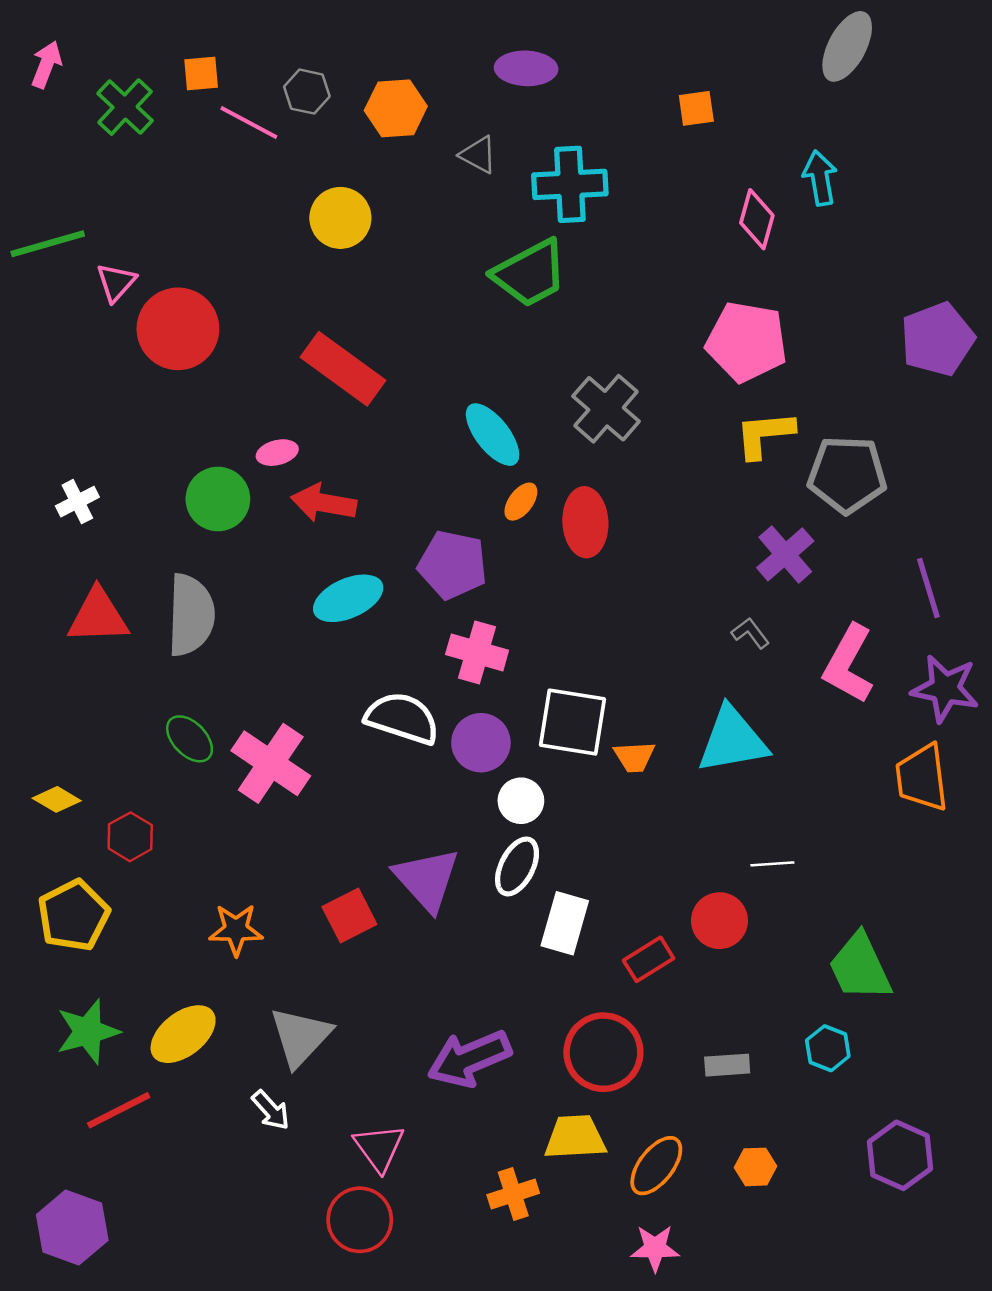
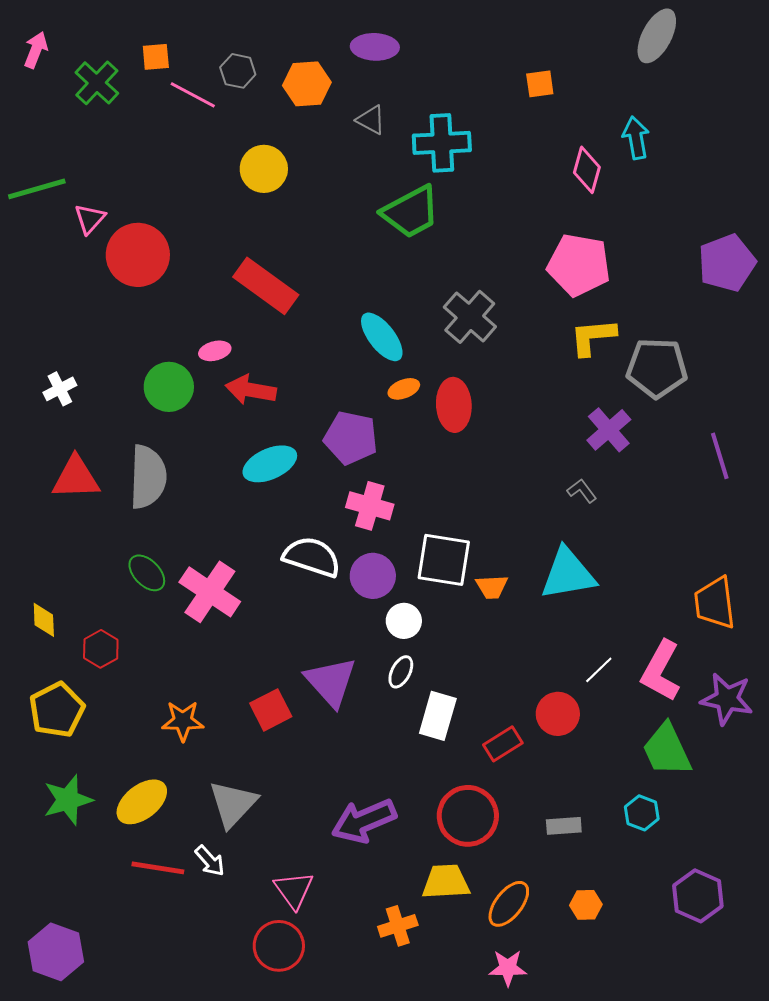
purple ellipse: (526, 68) -> (375, 47), moved
orange ellipse: (521, 502) -> (404, 389), turned 32
pink L-shape: (848, 664) -> (661, 671), moved
purple star: (945, 689) -> (727, 699), moved
yellow diamond: (57, 799) -> (44, 620), turned 57
white line: (772, 864) -> (599, 670), turned -40
white ellipse: (517, 866) -> (401, 672), size x0.7
red line: (119, 1110) -> (158, 868), moved, turned 36

